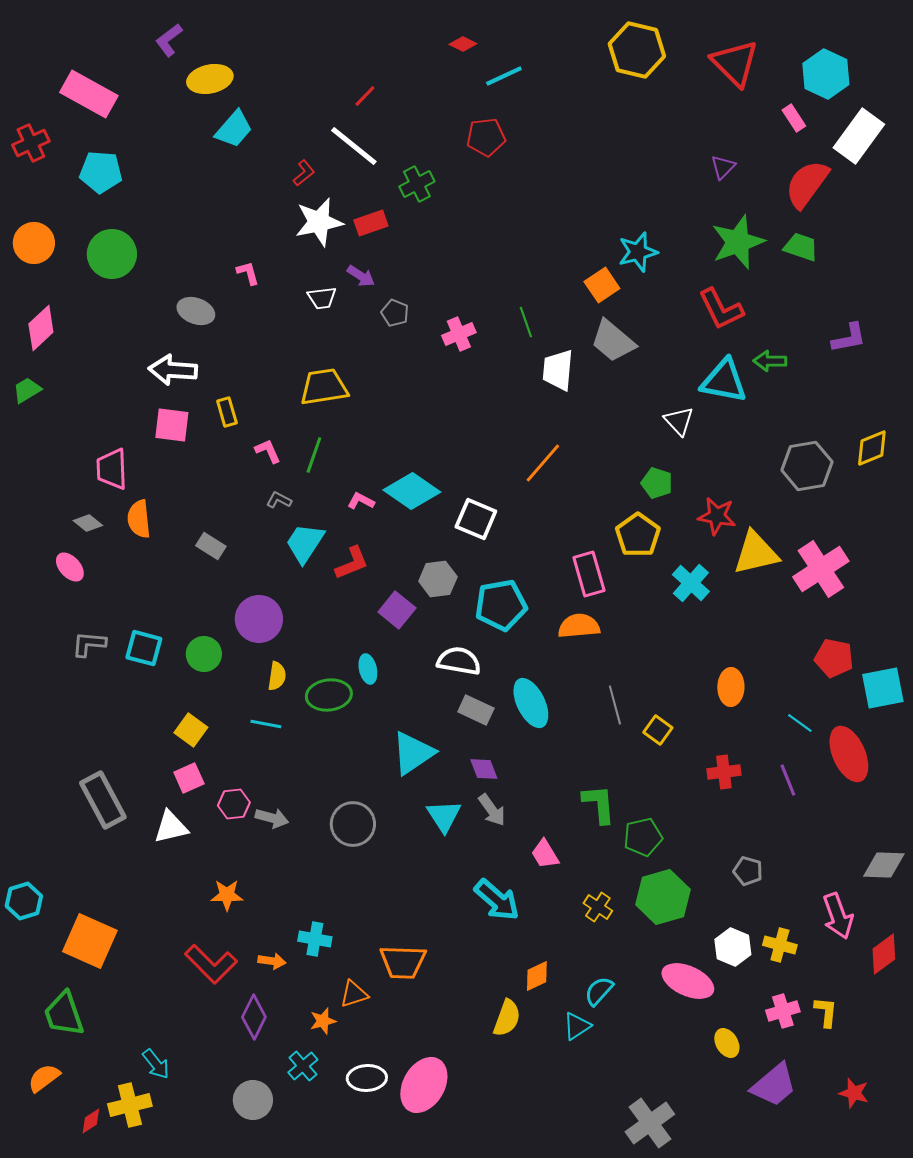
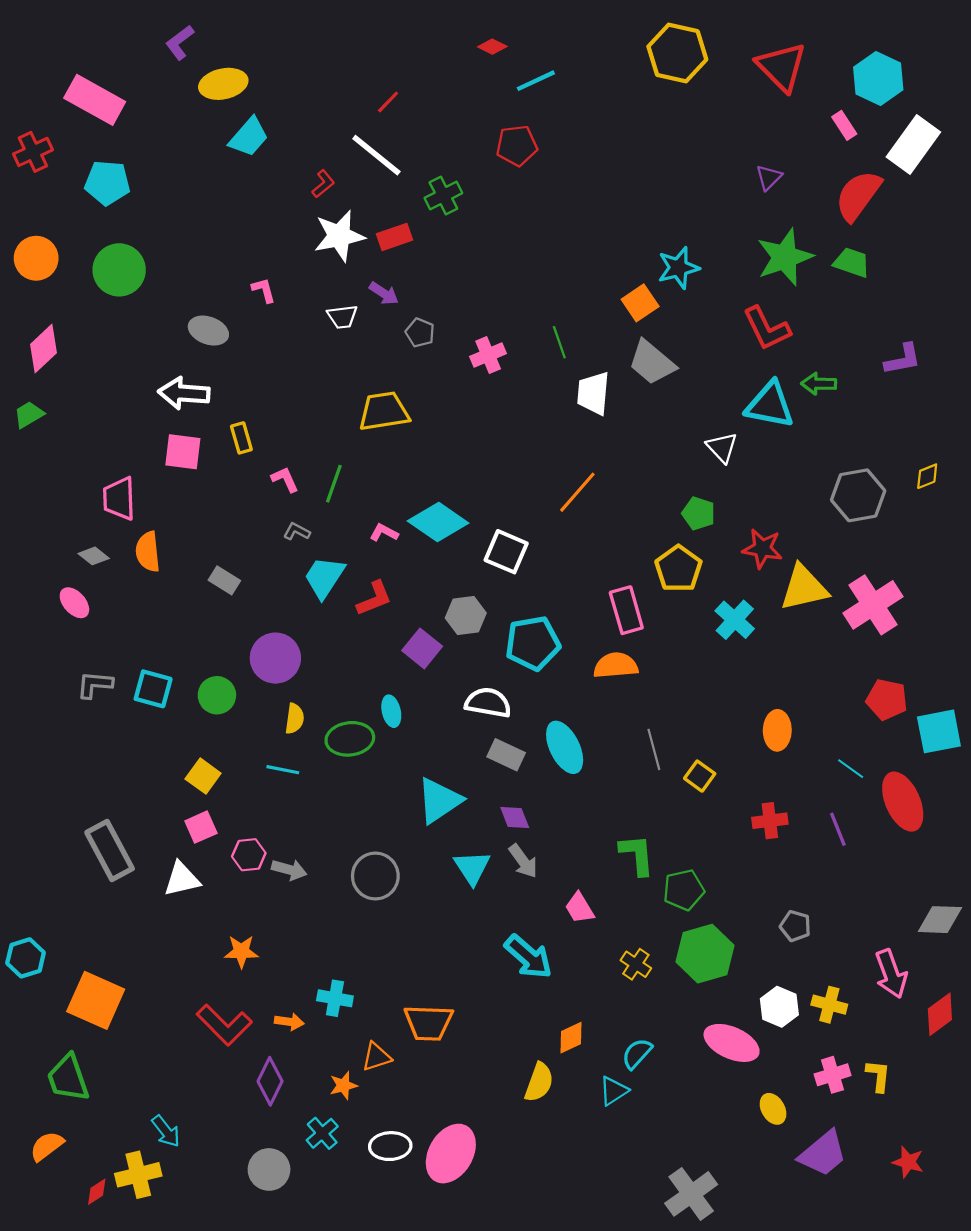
yellow trapezoid: (324, 387) -> (384, 411), moved
yellow diamond: (872, 448) -> (927, 476), size x0.7

